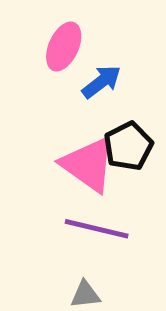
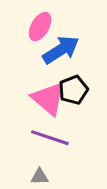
blue arrow: (101, 82) -> (61, 50), size x1.5

